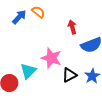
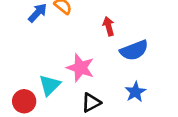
black triangle: (69, 75) -> (91, 103), moved

